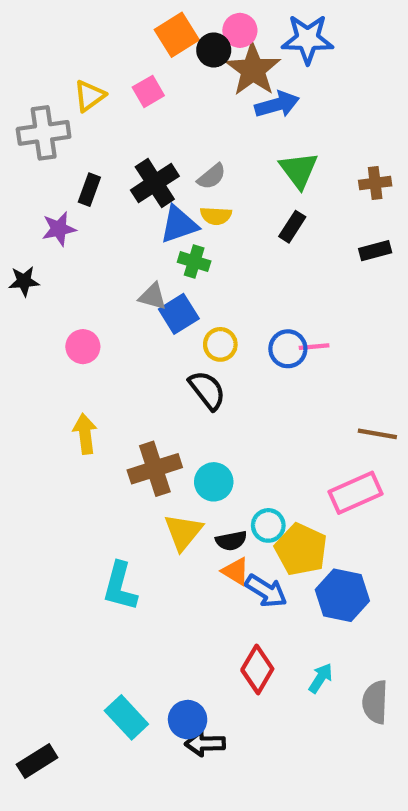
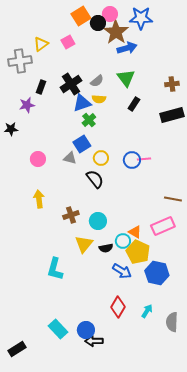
green triangle: (299, 170) -> (126, 78), moved
black rectangle: (375, 251) -> (172, 115), size x1.6
green cross: (194, 262) -> (89, 120), turned 32
gray triangle: (153, 296) -> (70, 158), moved
brown cross: (155, 469) -> (71, 215), size x0.7
orange triangle: (236, 571) -> (135, 232), moved

